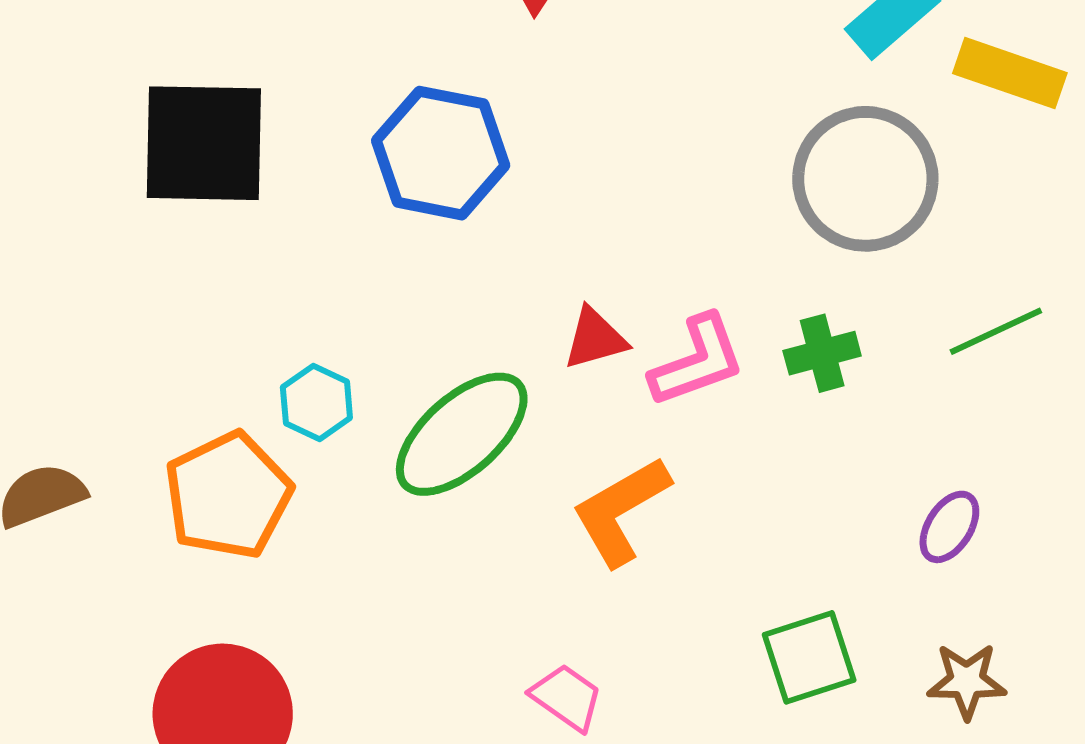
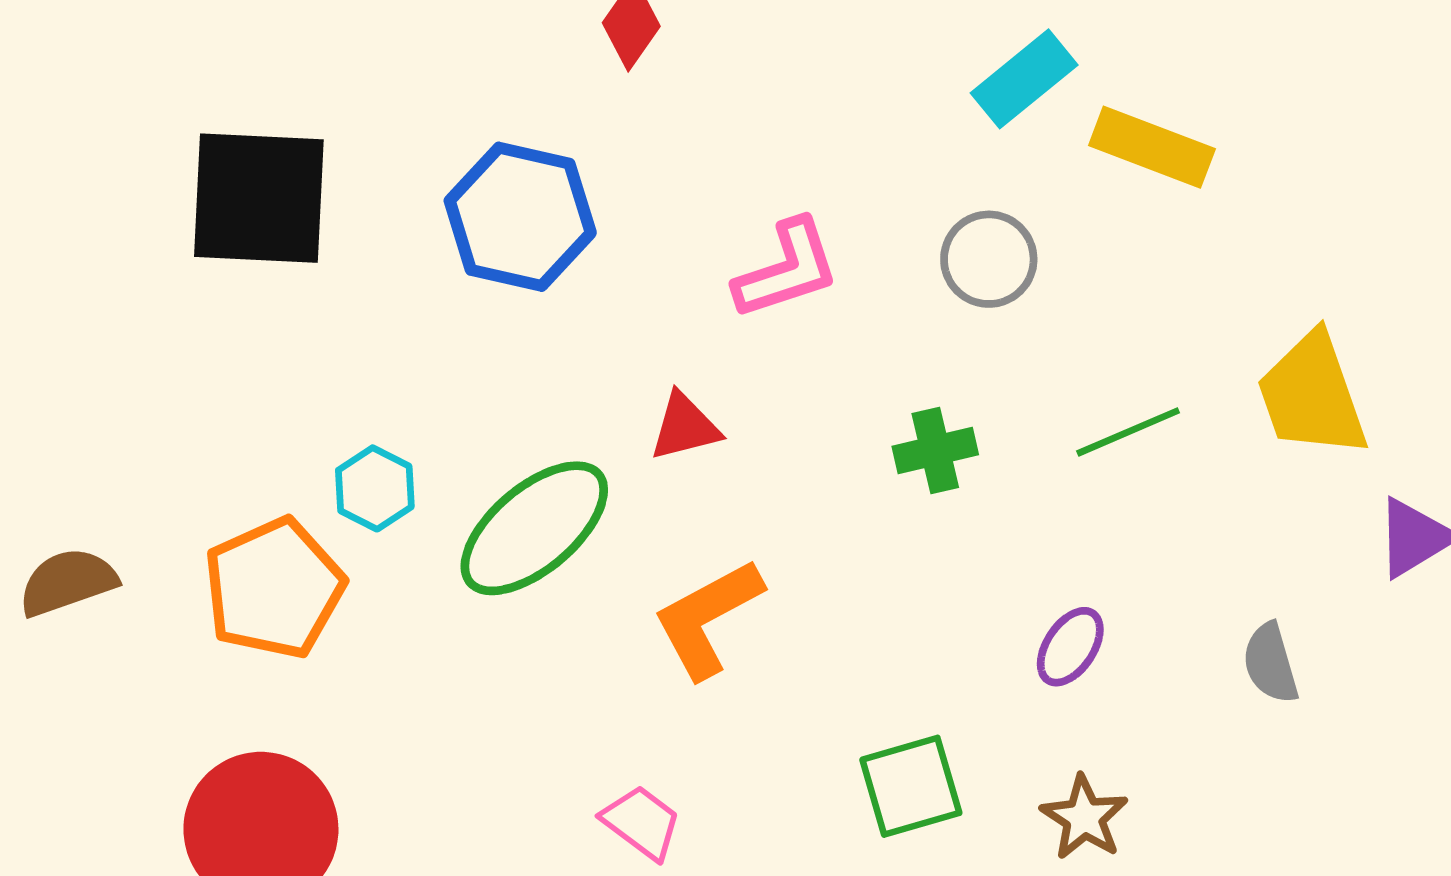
gray circle: (865, 179) -> (989, 259), size x0.6
pink L-shape: (697, 361) -> (787, 269), moved
brown star: (967, 681) -> (1084, 818), turned 30

